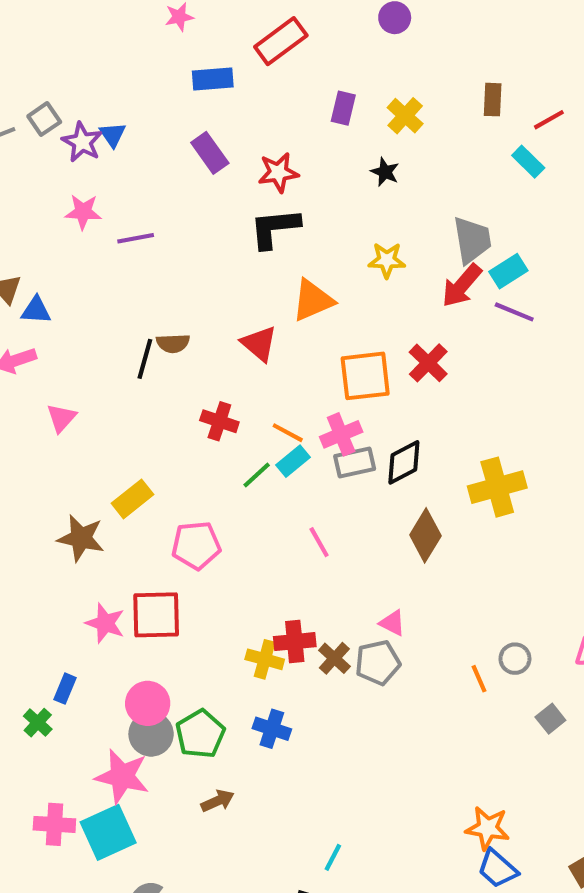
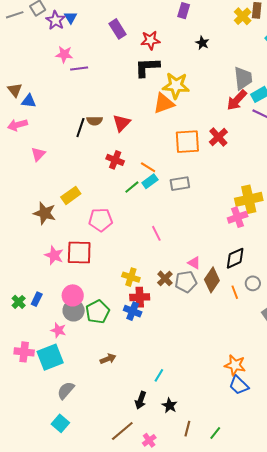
yellow cross: (405, 116) -> (243, 16), moved
pink star: (83, 212) -> (64, 54), moved
yellow star: (387, 260) -> (176, 86), moved, size x1.5
red triangle: (259, 344) -> (122, 123), moved, turned 30
pink cross: (341, 434) -> (238, 217), moved
black diamond: (404, 462) -> (235, 258), moved
brown diamond: (425, 535) -> (212, 280), moved
pink line: (319, 542) -> (156, 233), moved
red cross: (295, 642) -> (140, 297), moved
blue rectangle: (65, 689) -> (37, 299), moved
pink star: (122, 776) -> (58, 330), size x0.6
brown arrow: (218, 801) -> (108, 359), moved

